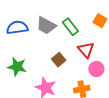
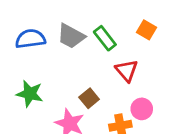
brown square: (59, 60) -> (89, 98), moved
pink circle: (96, 69) -> (142, 109), moved

